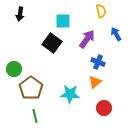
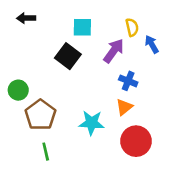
yellow semicircle: (101, 11) -> (132, 27), moved
black arrow: (20, 14) -> (26, 18), turned 80
red circle: (104, 108) -> (136, 141), size x1.5

